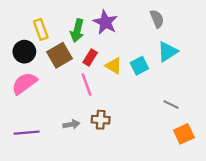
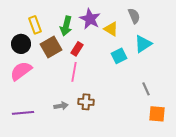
yellow triangle: (114, 66) -> (111, 29), moved
pink line: (87, 85) -> (74, 72), turned 30
gray line: (171, 104) -> (146, 89), turned 40
orange square: (184, 134) -> (157, 114), turned 30

